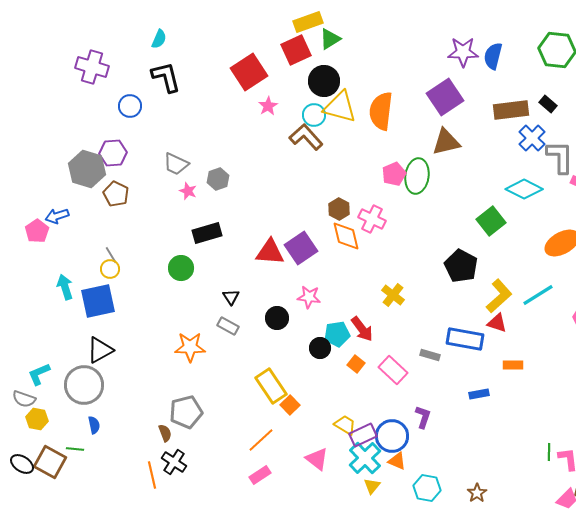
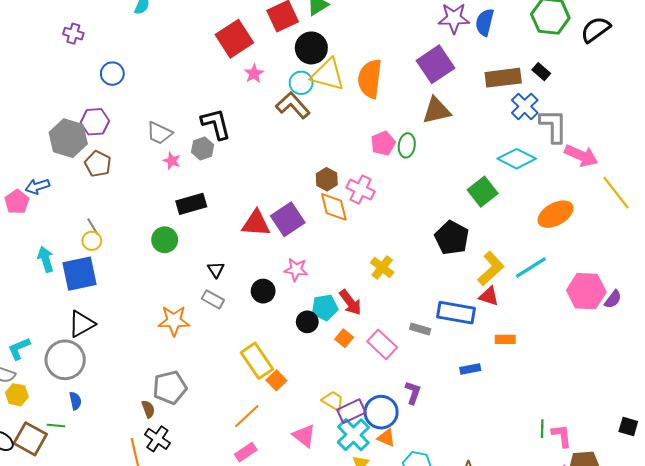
purple cross: (92, 67) -> (73, 34), size x0.6
black L-shape: (166, 77) -> (216, 124), moved
green ellipse: (417, 176) -> (407, 145), size x0.7

